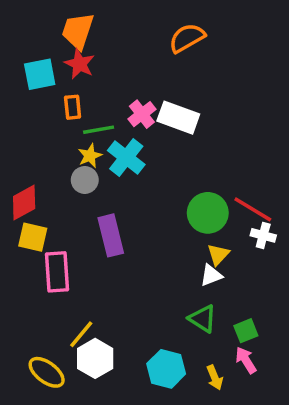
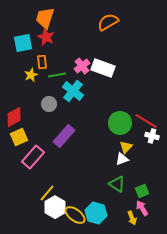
yellow star: (90, 156) -> (31, 75), moved
purple rectangle: (111, 235) -> (64, 136), turned 55
yellow square: (33, 237) -> (19, 137), turned -36
pink rectangle: (57, 272) -> (33, 157), turned 45
yellow ellipse: (47, 372) -> (75, 215), moved
yellow arrow: (215, 378) -> (132, 218), moved

